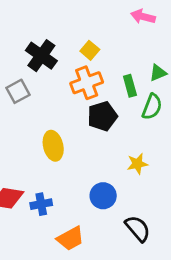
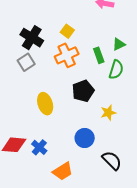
gray square: (18, 91) -> (26, 62), moved
black pentagon: (102, 116) -> (83, 91), moved
blue cross: (41, 204) -> (39, 147), turned -35

